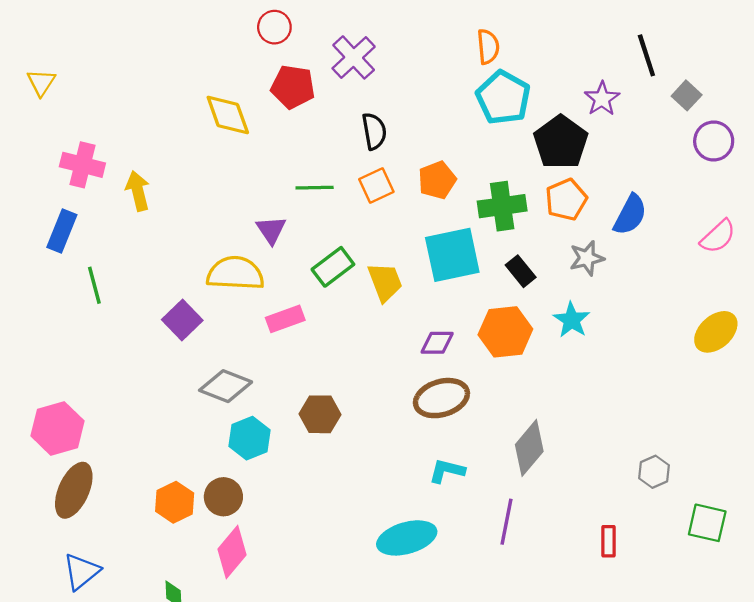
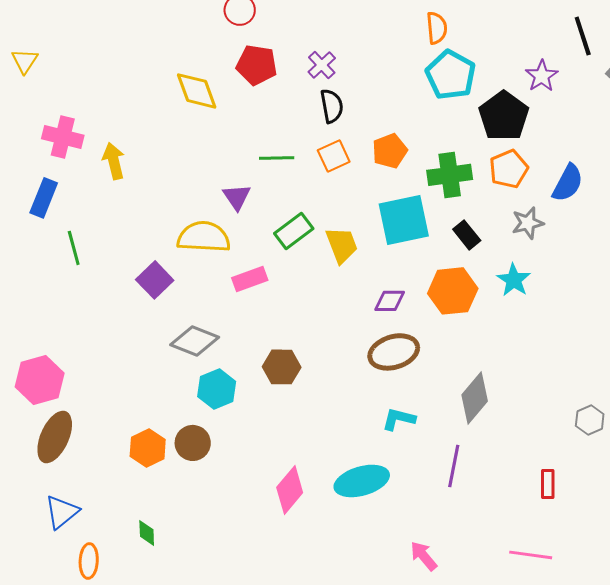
purple cross: (354, 57) -> (322, 65), moved, size x0.7
pink diamond: (232, 552) -> (290, 490), moved

